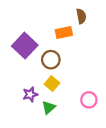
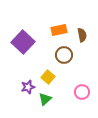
brown semicircle: (81, 16) -> (82, 35), moved
brown circle: (51, 60) -> (64, 55), moved

